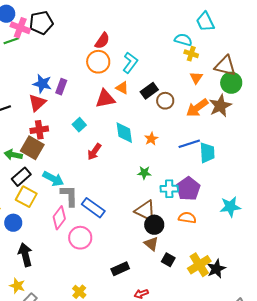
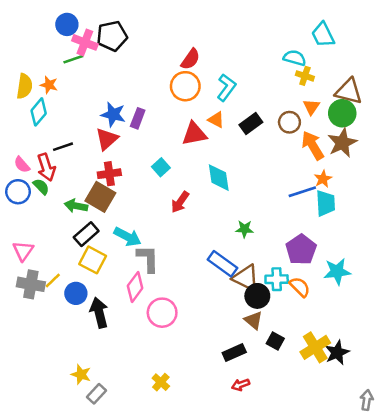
green circle: (231, 83) -> (342, 113), moved
brown circle: (165, 101) -> (289, 122), moved
orange arrow: (197, 108) -> (313, 145), turned 95
orange star: (151, 139) -> (323, 179), moved
cyan cross: (169, 189) -> (277, 279), moved
cyan star: (230, 207) -> (337, 271), moved
blue rectangle: (93, 208) -> (223, 264), moved
orange semicircle: (187, 218) -> (300, 287), turned 36
black arrow: (25, 255) -> (99, 313), moved
black rectangle: (120, 269) -> (234, 353), moved

